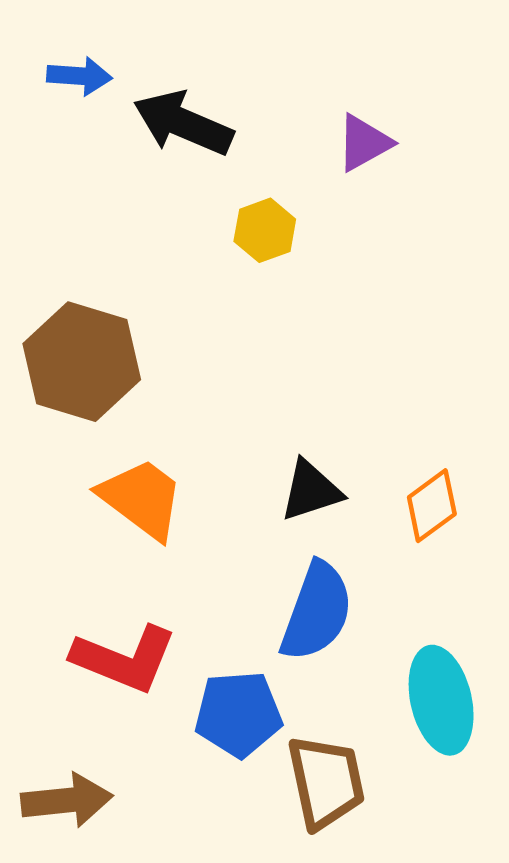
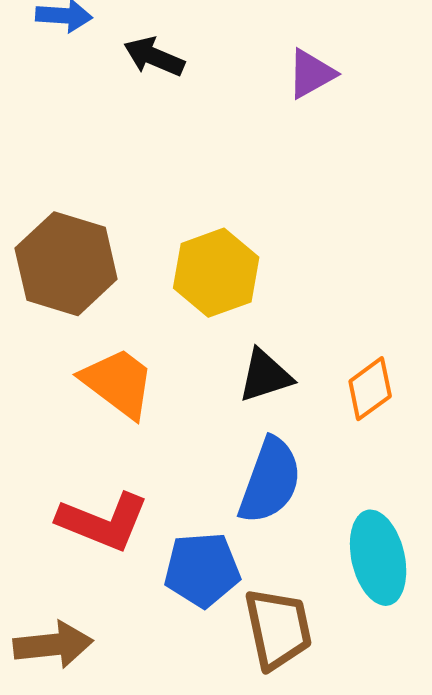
black arrow: (183, 123) -> (154, 57), size x0.7
yellow hexagon: (265, 230) -> (216, 273), moved, size x1.6

